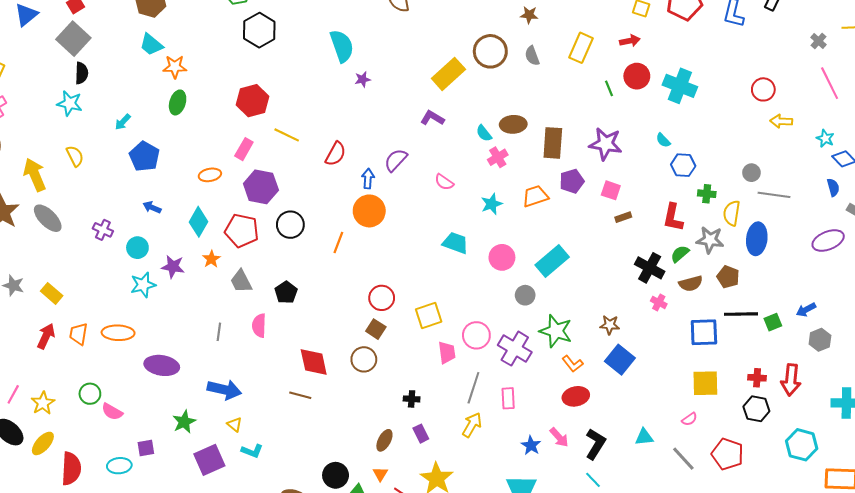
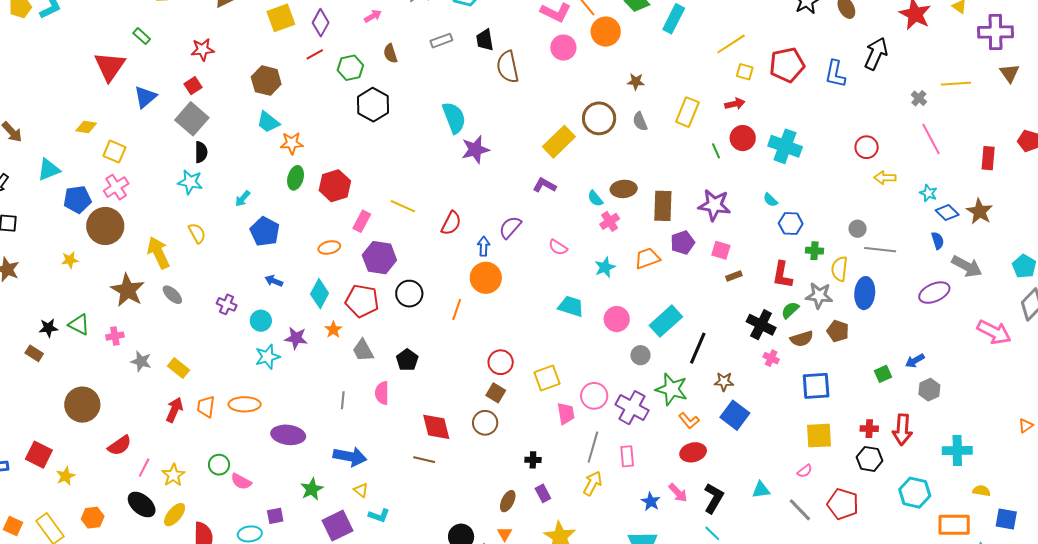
purple star: (363, 79) -> (475, 150), size x1.8
red hexagon: (253, 101) -> (335, 186), moved
gray ellipse: (48, 218) -> (172, 295), size x0.7
black line: (741, 314) -> (698, 348), moved, turned -64

